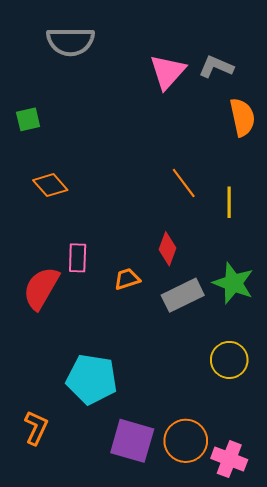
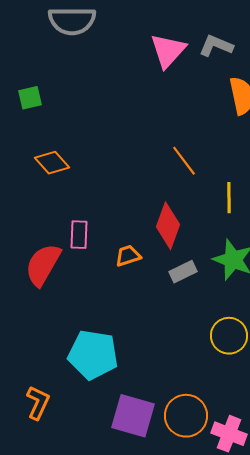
yellow line: (229, 202) -> (229, 198), moved
red diamond: (168, 249) -> (168, 226), size x1.4
gray rectangle: (183, 295) -> (183, 272), size x0.7

